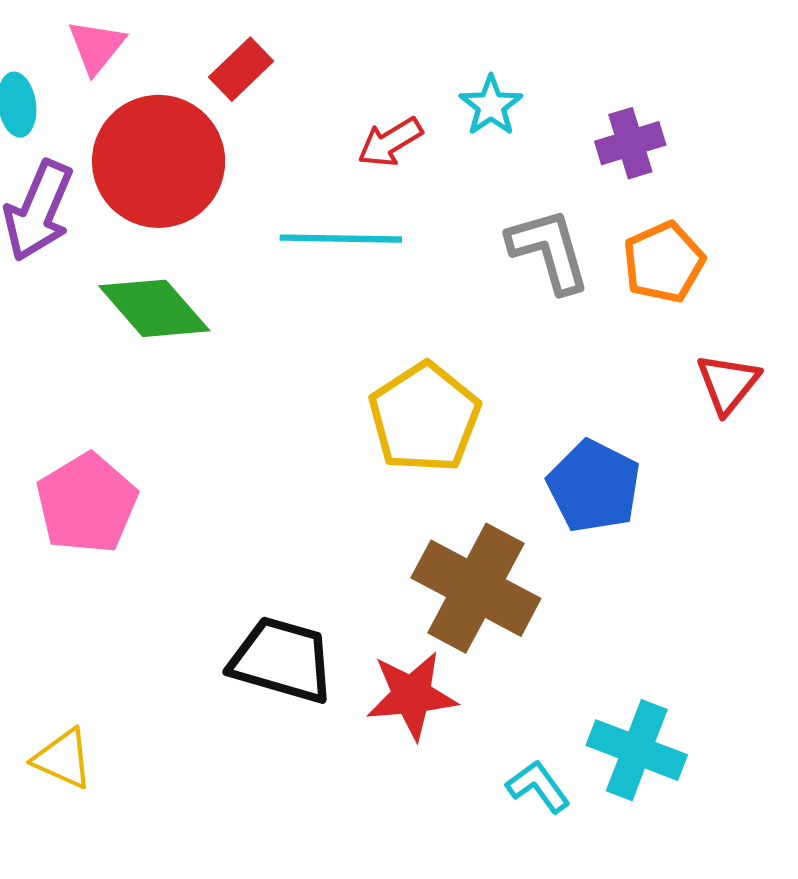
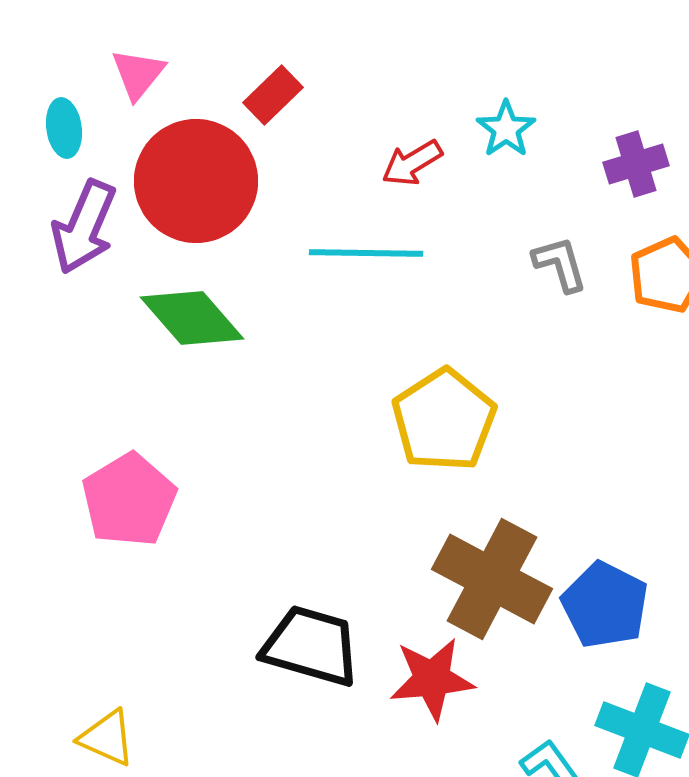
gray L-shape: (549, 250) -> (560, 264), size x0.7
blue pentagon: (594, 486) -> (605, 605), moved

